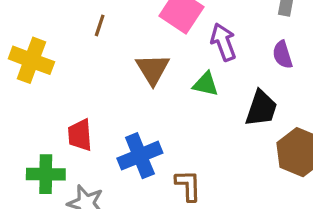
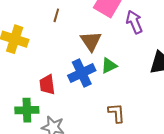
green triangle: (206, 84) -> (109, 66), moved, turned -36
blue cross: (140, 156) -> (82, 73), moved

